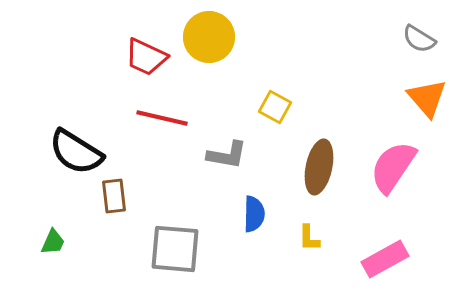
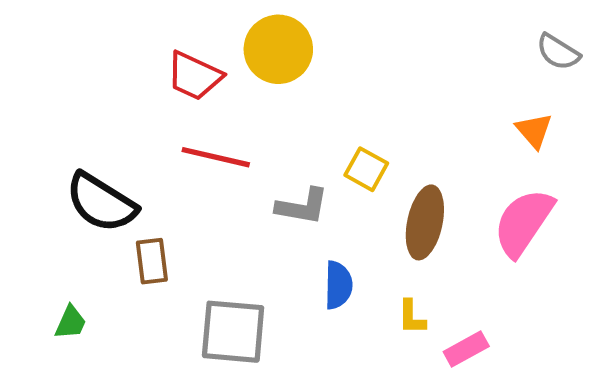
orange triangle: (427, 98) -> (534, 131), moved, size x0.7
yellow square: (275, 107) -> (366, 169), moved
pink rectangle: (385, 259) -> (466, 349), moved, size x0.7

